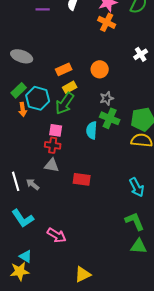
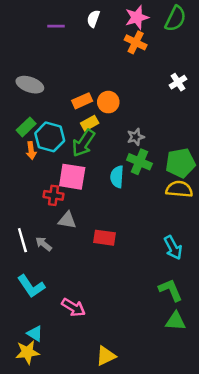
orange circle: (100, 69) -> (108, 102), moved
pink square: (56, 130) -> (72, 177), size x1.6
red cross: (53, 145) -> (54, 195), moved

